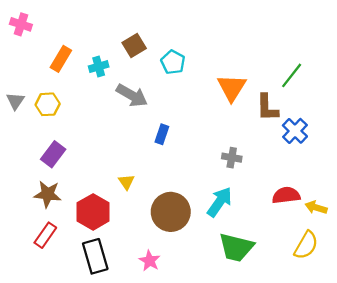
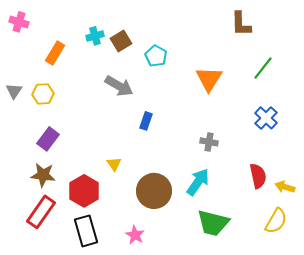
cyan cross: (99, 67) -> (95, 36), moved
brown L-shape: (267, 108) -> (241, 24), moved
red semicircle: (286, 195) -> (258, 176), turned 85
red rectangle: (45, 235) -> (41, 212), size x1.4

